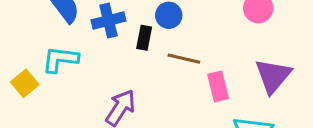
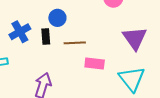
pink rectangle: (218, 86) -> (95, 63), moved, turned -54

